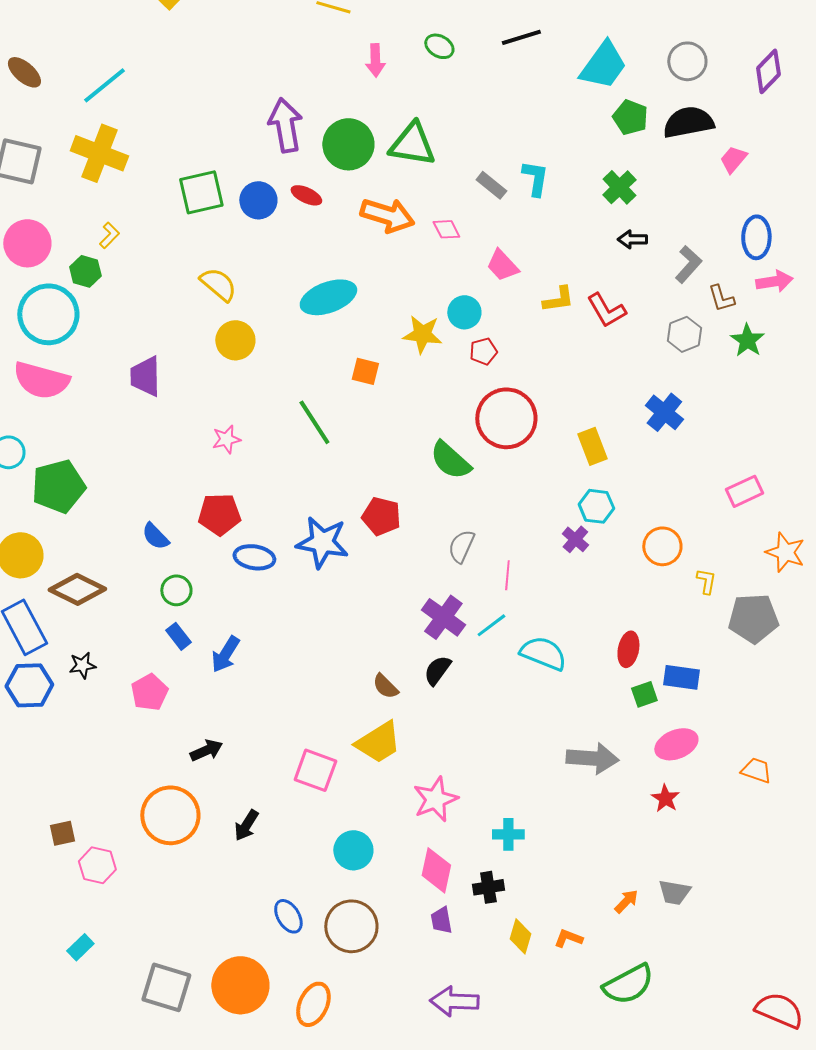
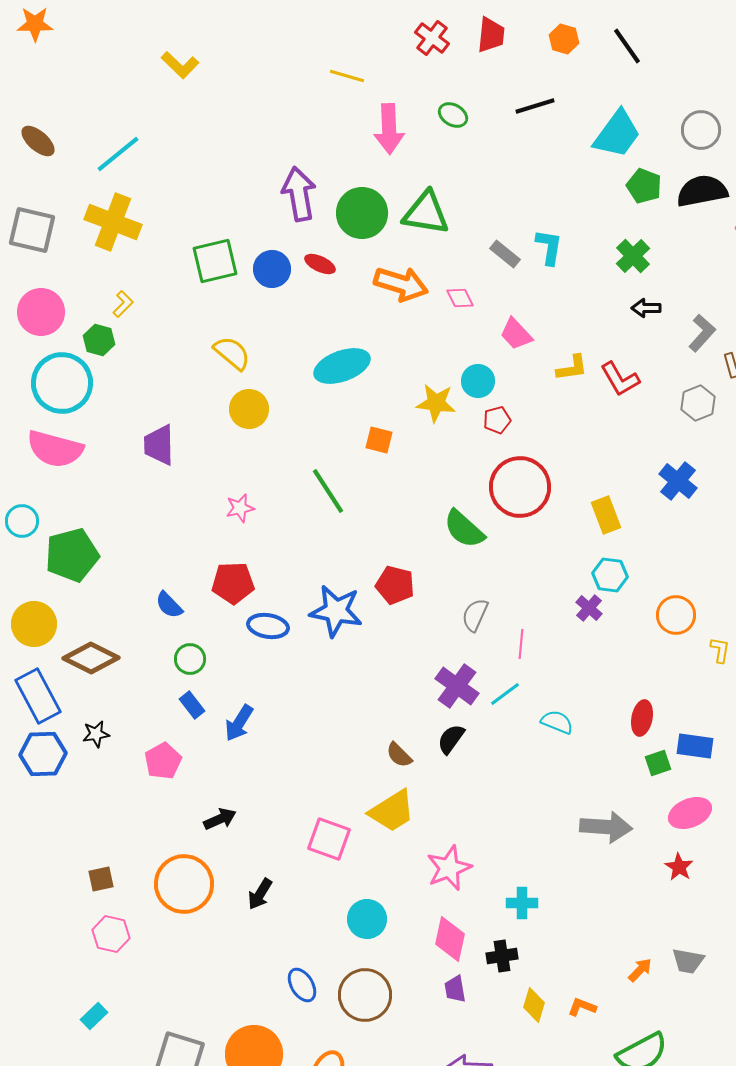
pink arrow: (375, 60) -> (389, 129), size x1.5
cyan semicircle: (543, 653) -> (557, 722), size x0.7
brown square: (62, 833) -> (101, 879), moved

